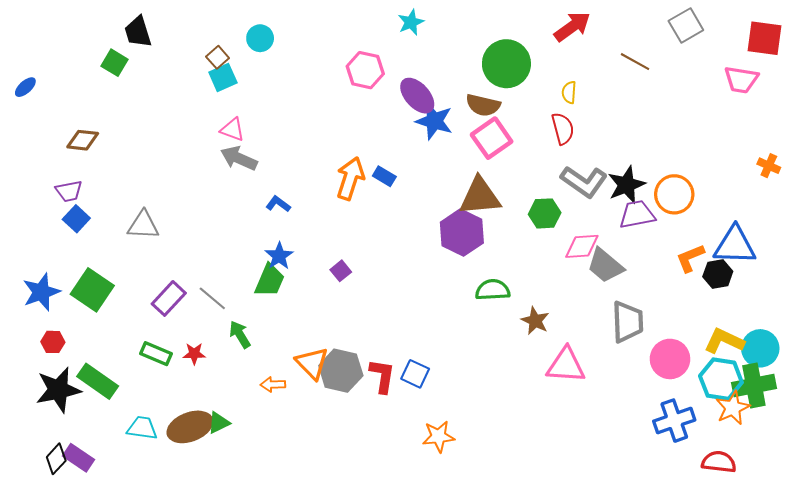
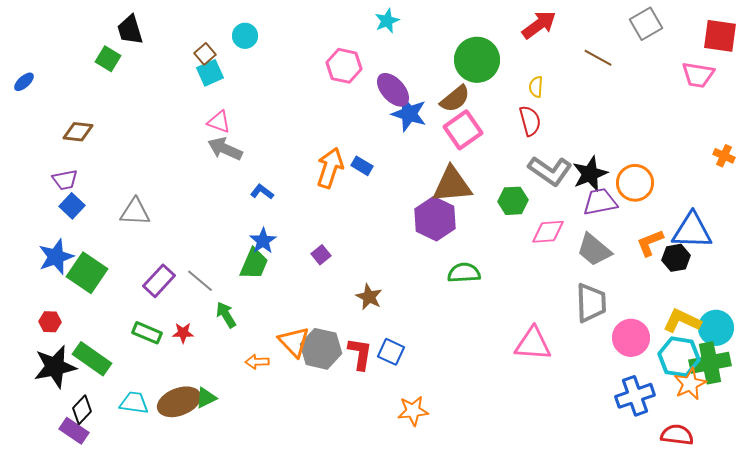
brown semicircle: (483, 105) -> (455, 99), turned -52
gray trapezoid: (605, 265) -> (594, 250), moved
blue star: (41, 292) -> (56, 257), moved
brown star: (535, 321) -> (369, 297), moved
black diamond: (56, 459) -> (82, 410), moved

